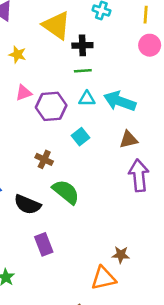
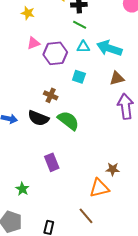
green line: (83, 71) -> (80, 25), turned 32
cyan square: (80, 137) -> (79, 77), turned -32
black semicircle: (27, 204) -> (38, 118), moved

